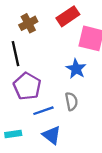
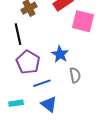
blue star: (76, 69) -> (60, 54), moved
gray semicircle: (71, 101) -> (75, 75), moved

